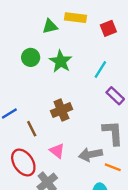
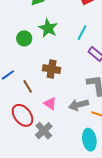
green circle: (31, 57) -> (24, 38), moved
brown cross: (61, 110) -> (52, 69), turned 36

